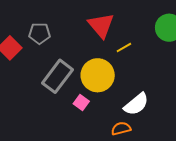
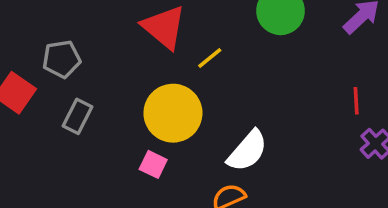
gray rectangle: (57, 76) -> (77, 116), moved, size x0.6

